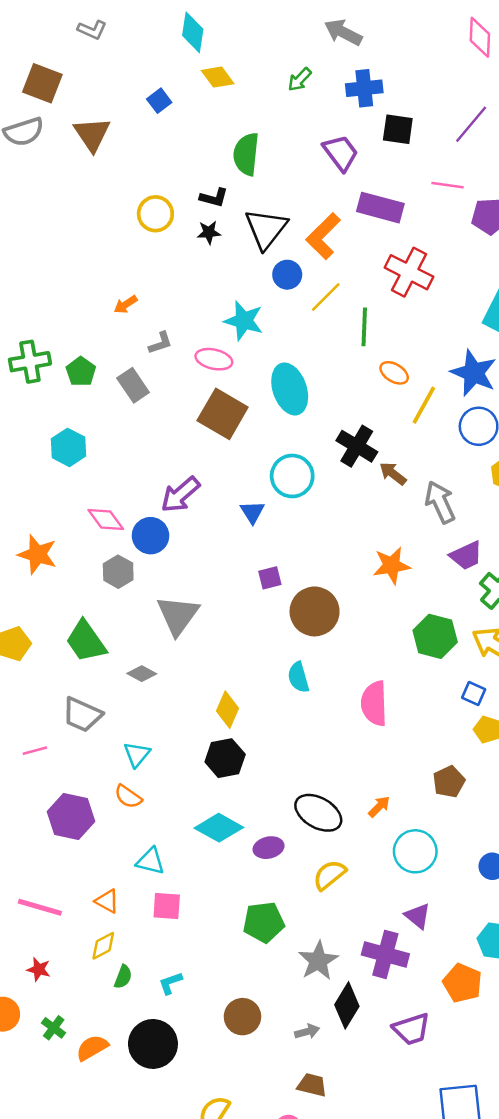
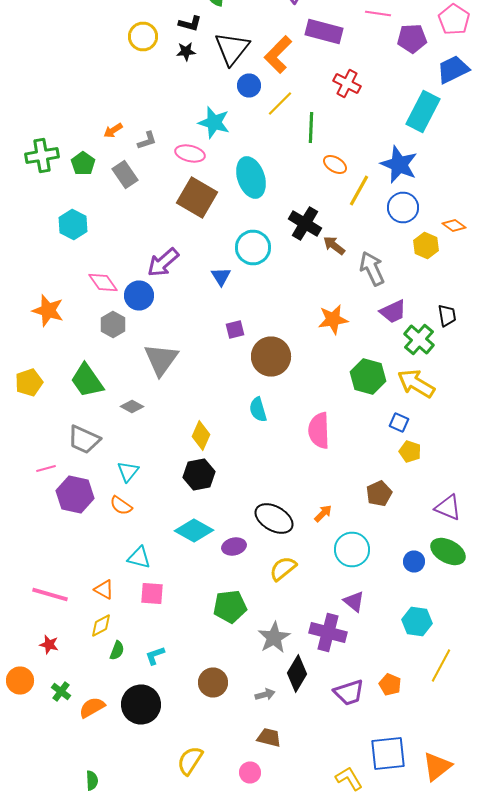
red cross: (409, 272) -> (347, 84), size x0.7
orange arrow: (126, 304) -> (113, 130), moved
purple hexagon: (71, 817) -> (75, 494), moved
orange pentagon: (462, 983) -> (390, 684), moved, size x0.7

